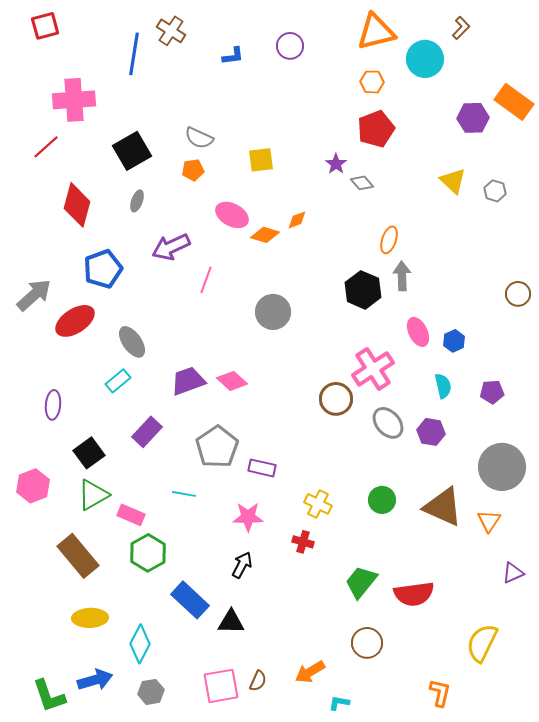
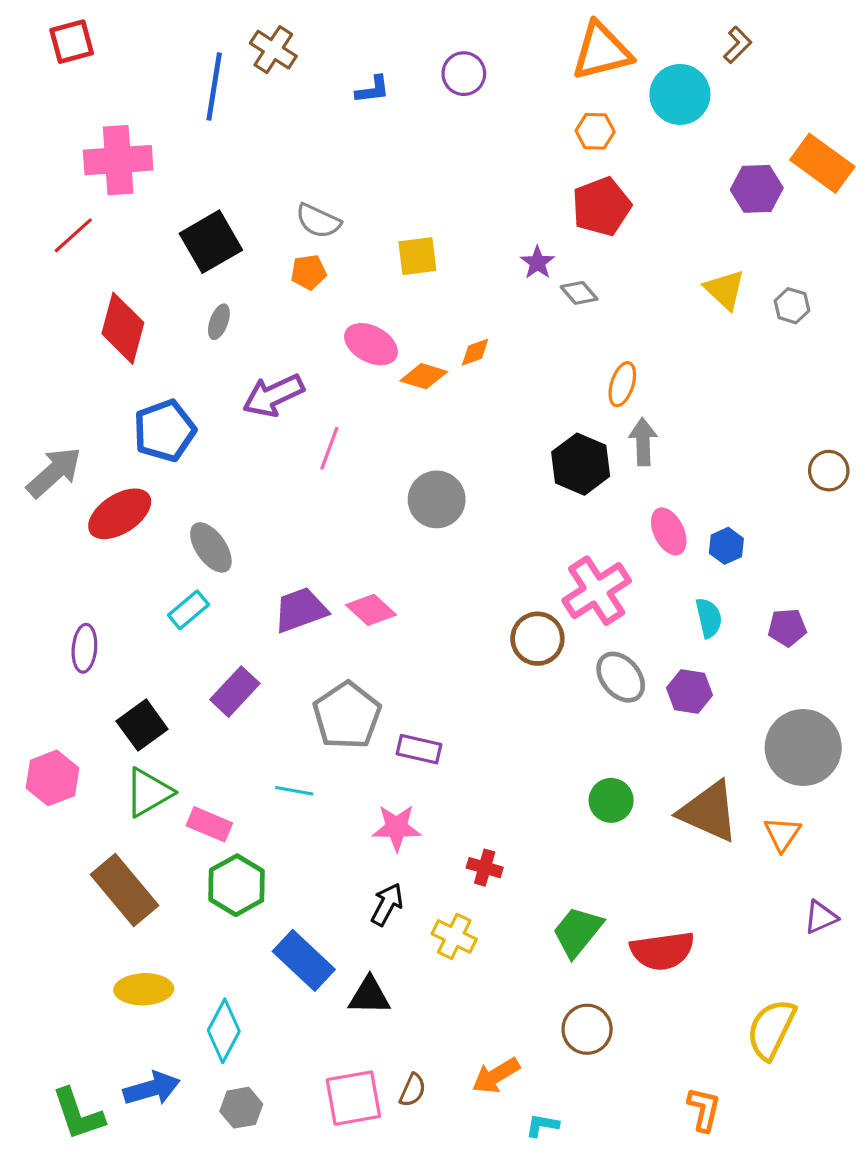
yellow cross: (318, 504) -> (454, 936), moved

